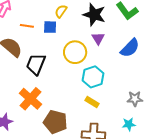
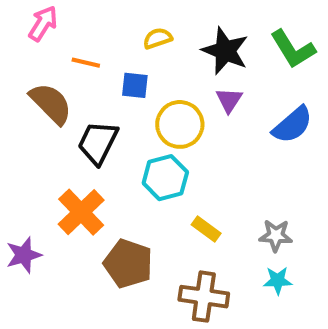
yellow semicircle: (61, 11) -> (158, 38), turned 32
blue square: (50, 27) -> (135, 85), moved
cyan hexagon: (93, 77) -> (165, 178), moved
gray star: (135, 99) -> (276, 235), moved

